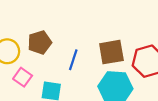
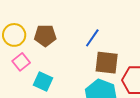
blue line: (73, 60) -> (92, 38), moved

